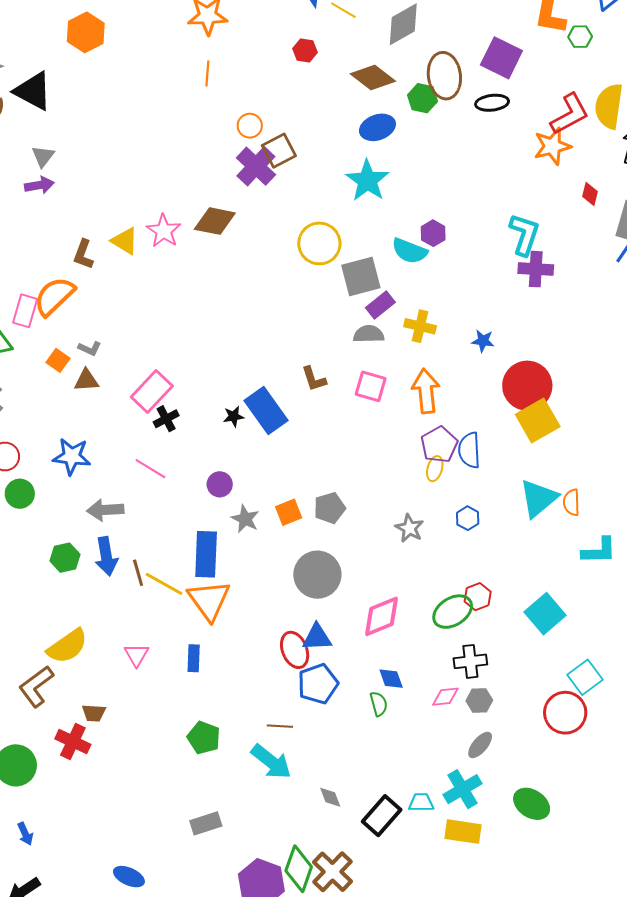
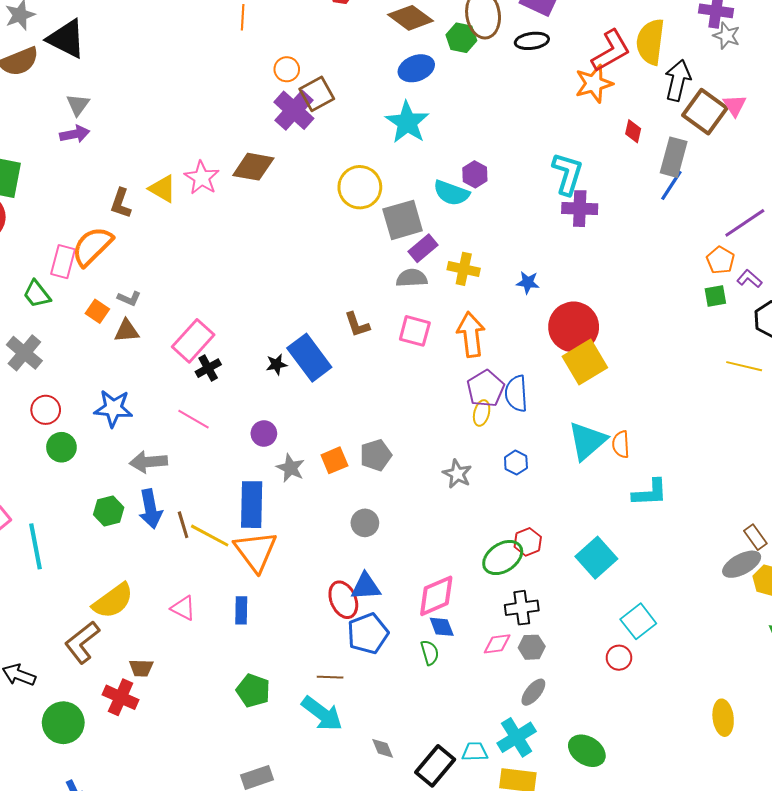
gray circle: (317, 575) -> (365, 523), size x0.6
pink diamond: (381, 616) -> (436, 596), moved
pink triangle: (137, 655) -> (183, 608), turned -32
red circle: (565, 713) -> (619, 658), size x0.6

